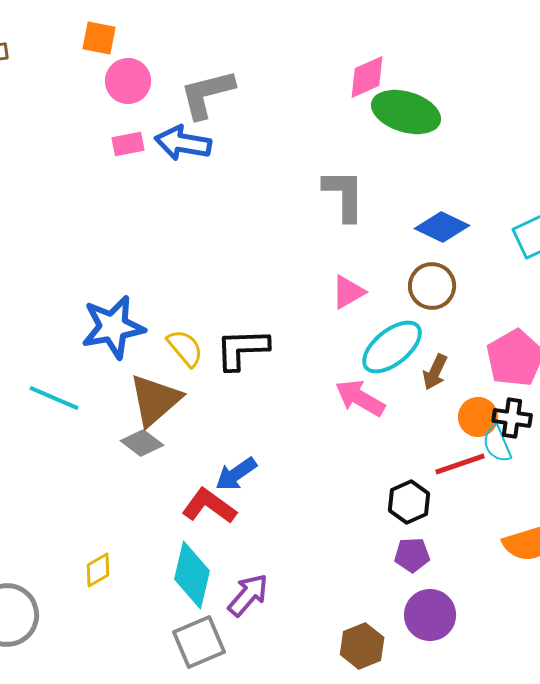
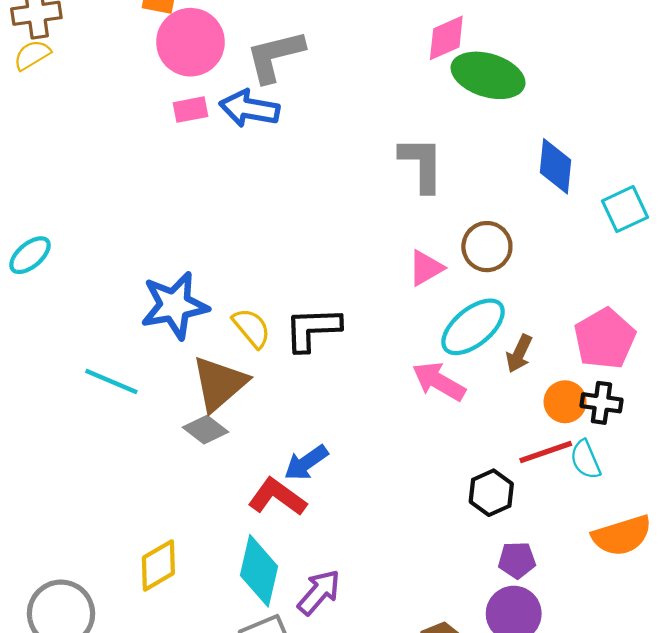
pink circle: (128, 81) -> (190, 42), size x1.4
blue diamond: (442, 227) -> (555, 166), moved, turned 70
brown circle: (432, 286) -> (487, 247), moved
cyan semicircle: (497, 444) -> (585, 460), moved
purple pentagon: (412, 555) -> (517, 560), moved
yellow diamond: (98, 570) -> (158, 565), size x1.4

